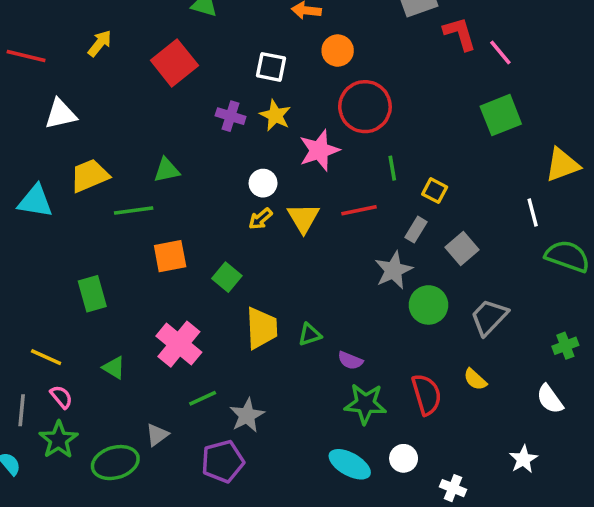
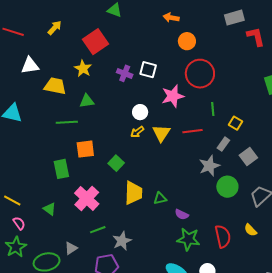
white square: (271, 67) -> (148, 70), moved
yellow star: (275, 115) -> (83, 69), moved
yellow trapezoid: (90, 176) -> (55, 86), moved, turned 30
green rectangle: (92, 294) -> (61, 169), moved

